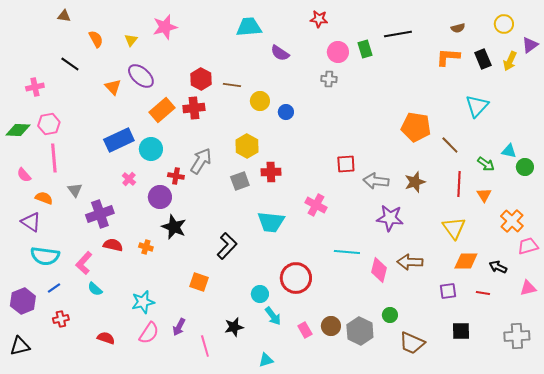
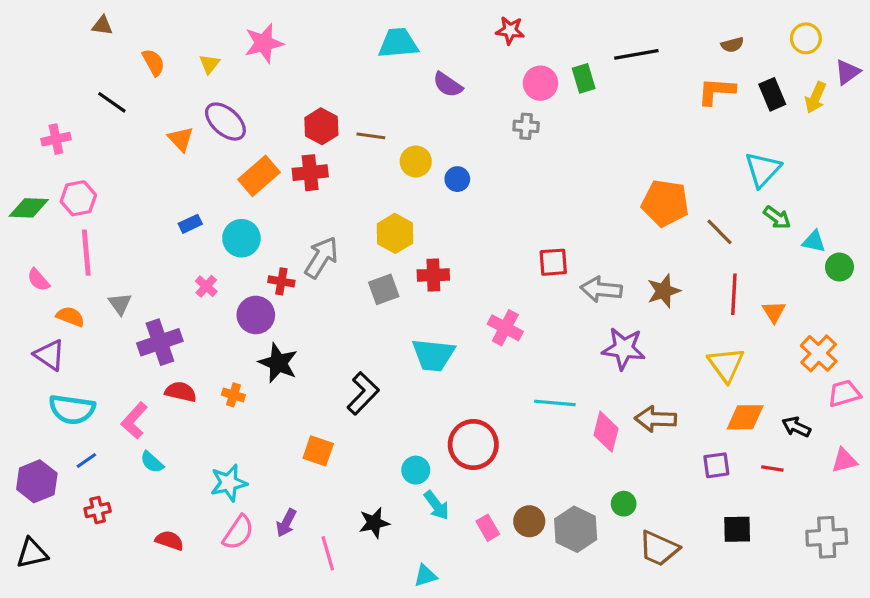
blue rectangle: (119, 140) -> (190, 224), size x0.5
green arrow: (486, 164) -> (777, 217), moved

